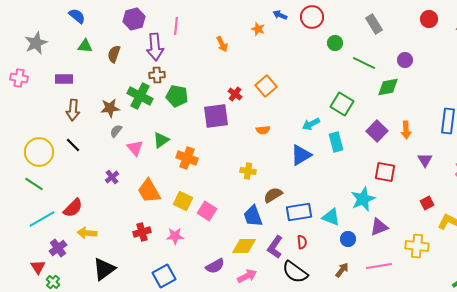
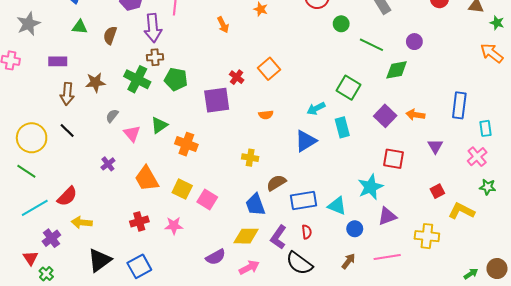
brown star: (110, 108) -> (95, 82), moved
orange arrow: (406, 130) -> (415, 115), turned 102
blue square: (164, 276) -> (139, 266), moved

